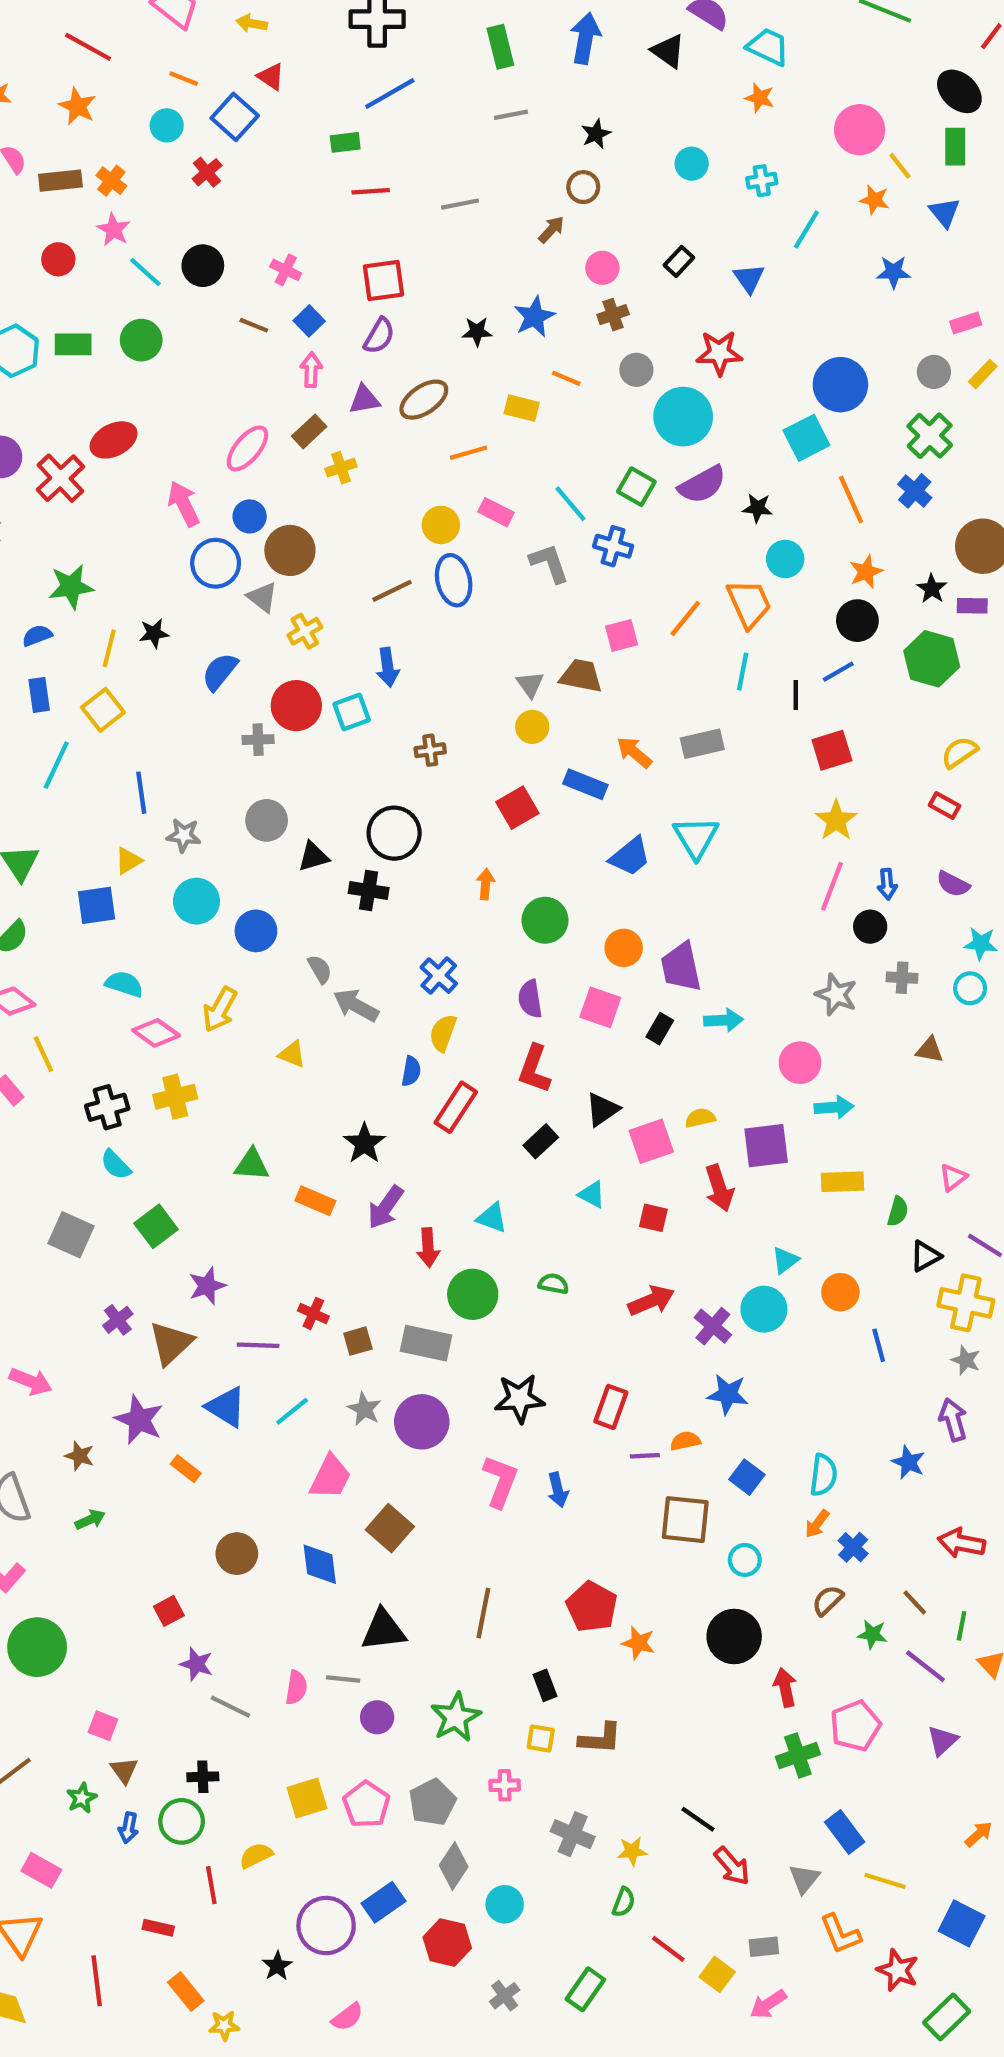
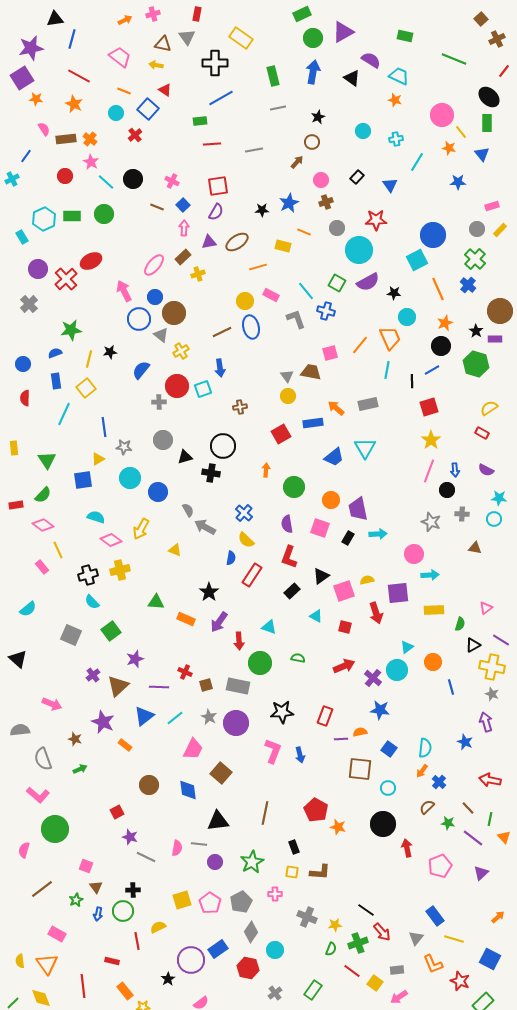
blue rectangle: (585, 784) -> (313, 423), turned -30
yellow semicircle: (443, 1033) -> (246, 540), turned -66
blue triangle: (226, 1407) -> (144, 716), turned 50
green cross: (798, 1756) -> (358, 943), moved

